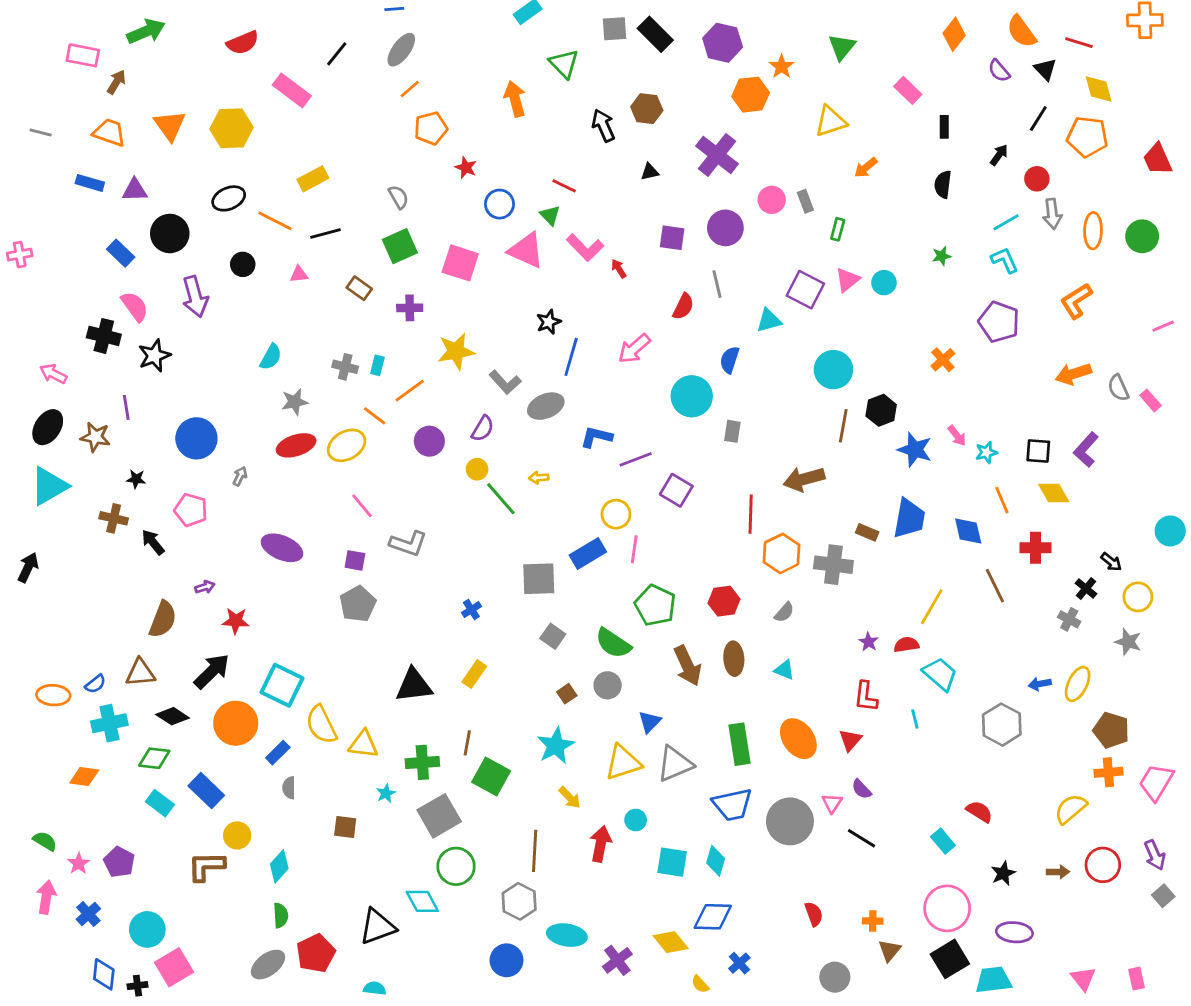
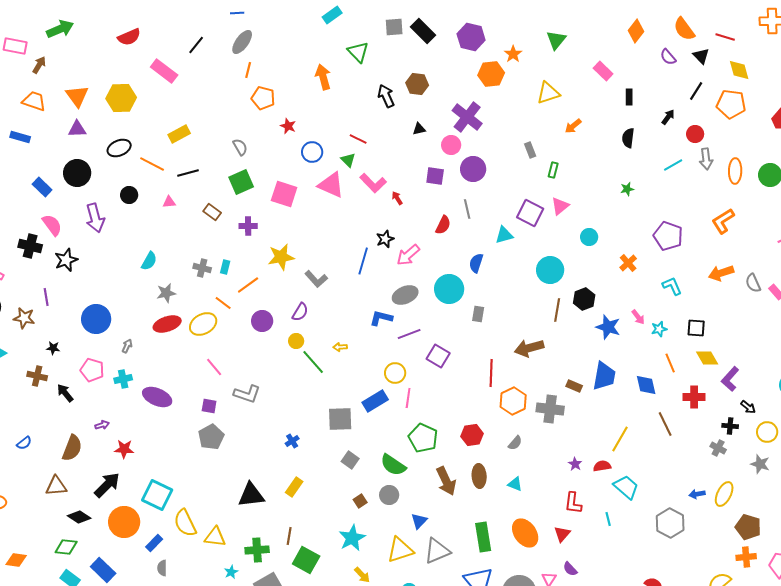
orange line: (410, 89) -> (248, 70), turned -35
orange pentagon: (431, 128) -> (263, 98), turned 30
purple triangle: (135, 190) -> (77, 129), moved
pink circle: (772, 200) -> (451, 145), moved
cyan L-shape: (1005, 260) -> (672, 286), moved
cyan circle: (884, 283) -> (589, 237), moved
black star: (549, 322) -> (385, 239), moved
gray ellipse: (546, 406) -> (405, 295), moved
purple L-shape: (1086, 450) -> (730, 379), moved
black cross: (1086, 588) -> (730, 426), turned -35
blue semicircle: (95, 684) -> (24, 443), moved
cyan cross: (109, 723) -> (123, 379), moved, size x0.7

